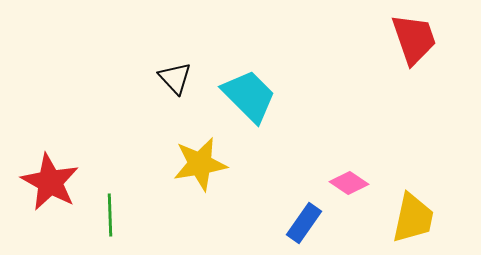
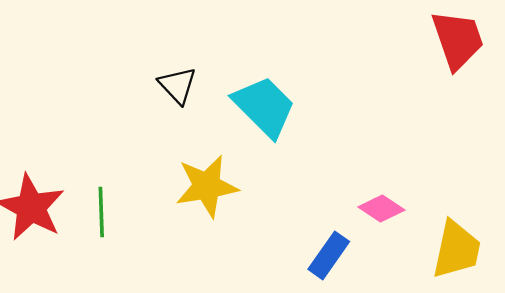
green line: (110, 215) -> (101, 212), moved

